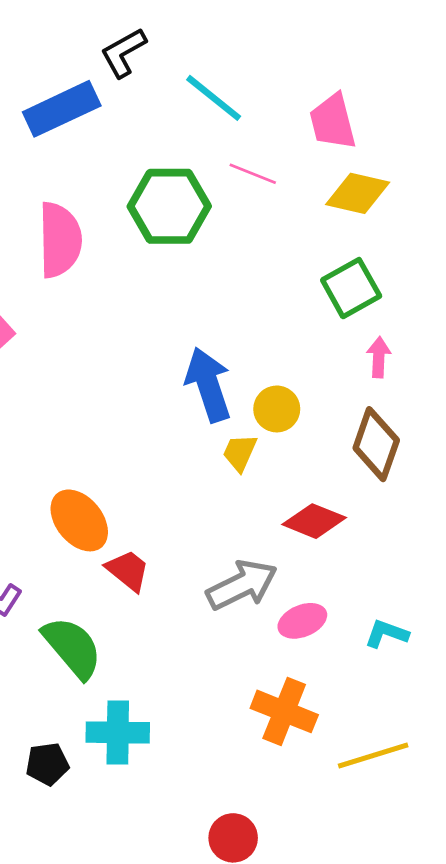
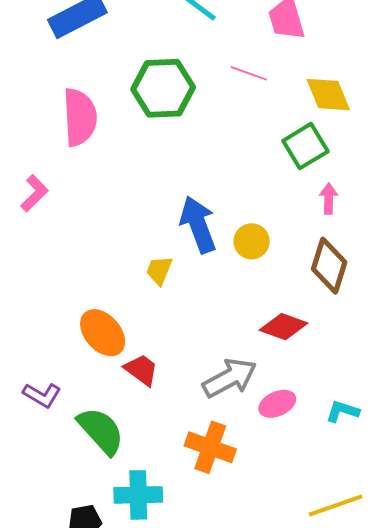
pink line: (253, 174) -> (249, 73), moved
yellow diamond: (358, 193) -> (328, 95), moved, turned 57
yellow trapezoid: (240, 453) -> (159, 270), moved
orange cross: (284, 711) -> (210, 447), moved

